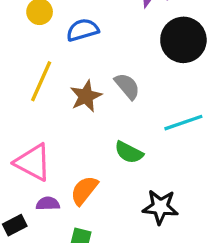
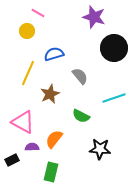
blue semicircle: (83, 30) -> (54, 54), moved
brown star: (86, 96) -> (50, 94), moved

